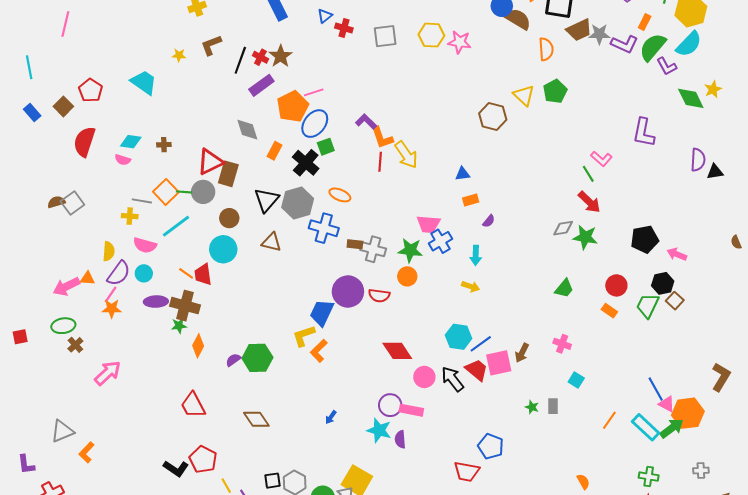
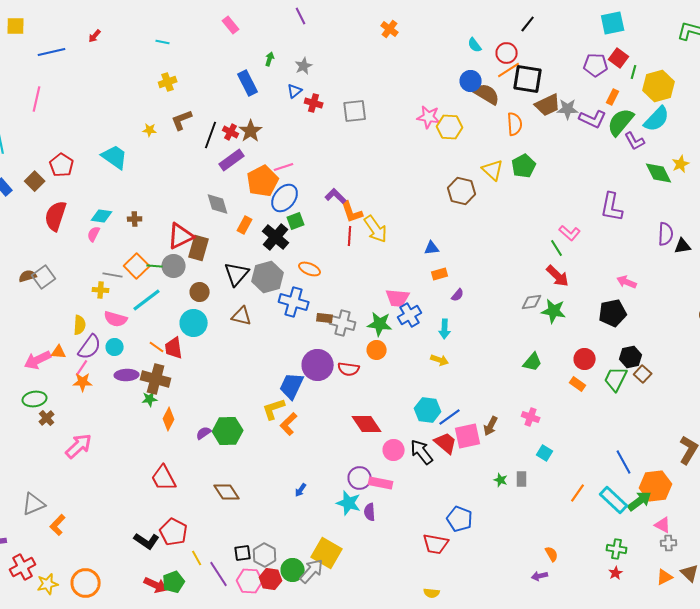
yellow hexagon: (431, 35) -> (450, 127), moved
pink semicircle: (123, 160) -> (94, 234), turned 98
pink arrow: (677, 254) -> (627, 282), moved
pink triangle: (667, 404) -> (663, 525), moved

